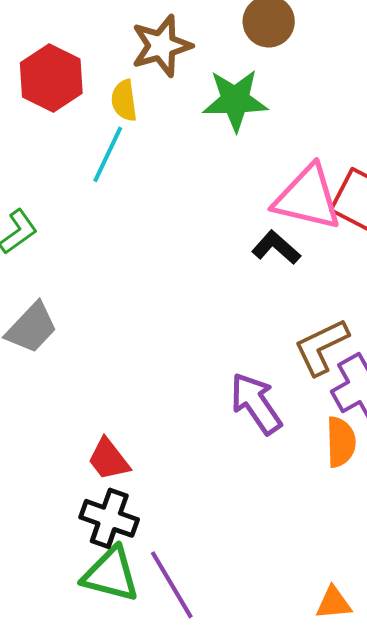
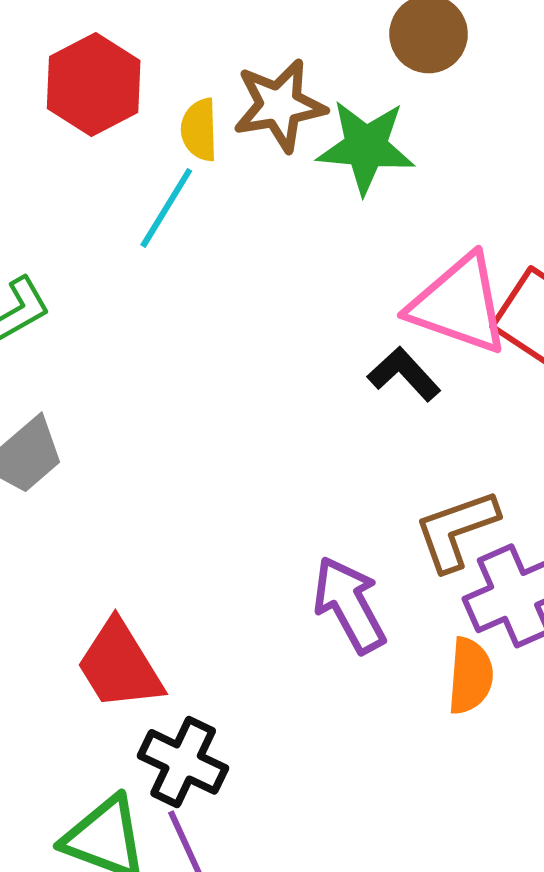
brown star: (161, 46) -> (279, 105), moved
red trapezoid: (109, 459) -> (120, 665), size x1.4
black cross: (109, 518) -> (183, 762), moved

